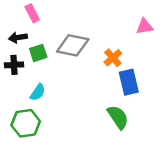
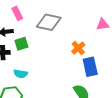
gray diamond: (73, 45) -> (49, 22), moved
cyan semicircle: (38, 92) -> (21, 74), turned 64

